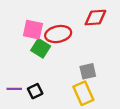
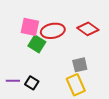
red diamond: (95, 18) -> (88, 29), moved, turned 40
black square: (35, 91) -> (32, 83), turned -32

